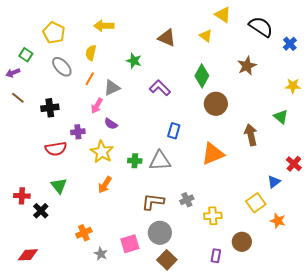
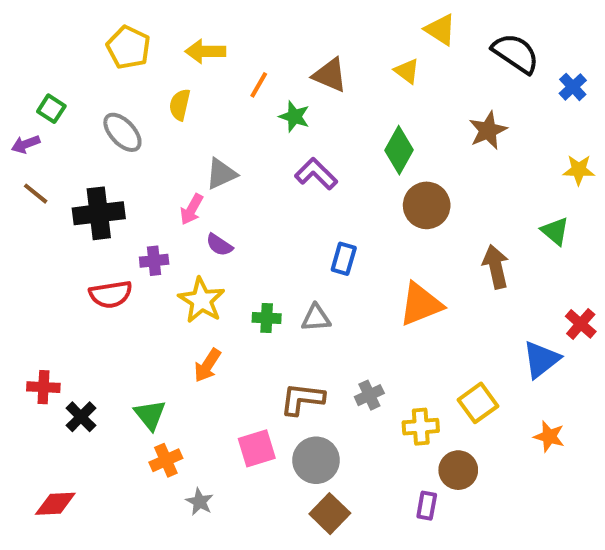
yellow pentagon: (54, 33) -> (128, 47), moved
green star: (134, 61) -> (294, 117), moved
orange line: (90, 79) -> (259, 85), moved
black cross: (50, 108) -> (99, 213), size x1.4
gray triangle: (160, 161) -> (316, 318), size x0.7
blue triangle: (274, 182) -> (541, 359), size x1.5
green triangle: (59, 186) -> (150, 415), moved
yellow square: (256, 203) -> (478, 403), moved
brown circle: (242, 242) -> (458, 470), moved
pink square: (130, 244) -> (257, 448), moved

